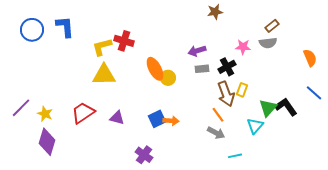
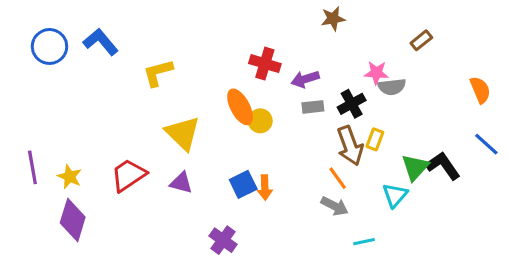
blue L-shape: (65, 27) -> (101, 42), turned -35
red cross: (124, 41) -> (265, 64), moved
gray semicircle: (268, 43) -> (392, 87), moved
yellow triangle: (104, 75) -> (183, 133), moved, turned 45
purple line: (21, 108) -> (32, 167), turned -55
orange arrow: (171, 121) -> (265, 187), turned 84

